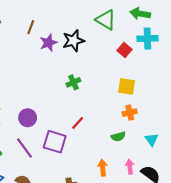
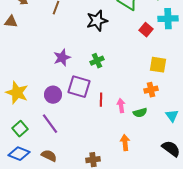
purple star: (48, 43) -> (62, 58), moved
yellow square: (127, 86) -> (158, 65), moved
red line: (78, 123) -> (101, 100), turned -40
purple square: (55, 142) -> (79, 87), moved
pink arrow: (130, 167) -> (121, 106), moved

